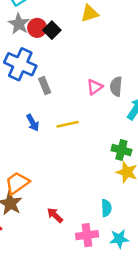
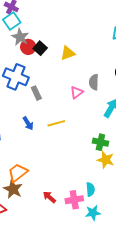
yellow triangle: (90, 13) -> (68, 53), moved
gray star: (19, 24) -> (20, 37), moved
gray semicircle: (116, 86) -> (94, 82), moved
pink cross: (87, 235) -> (74, 200), moved
cyan star: (119, 239) -> (93, 213), moved

